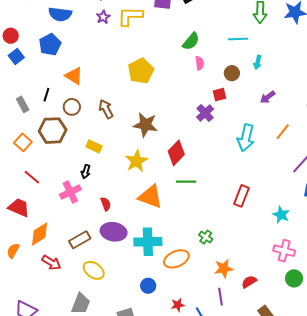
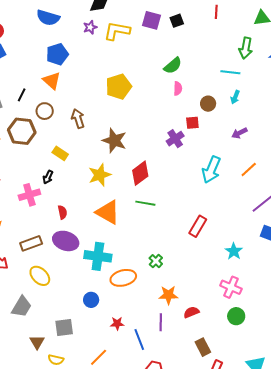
cyan line: (238, 39) -> (230, 72), moved
blue pentagon: (50, 45) -> (57, 54), moved

